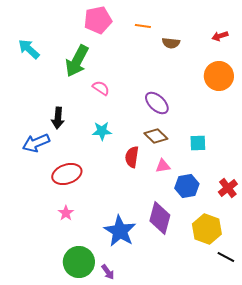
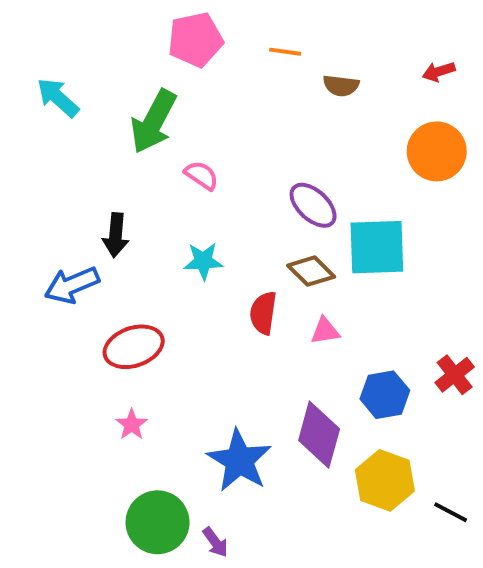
cyan square: (198, 143) -> (377, 247), moved, size x1.8
blue hexagon: (187, 186) -> (385, 395), moved
yellow hexagon: (207, 229) -> (385, 480), moved

